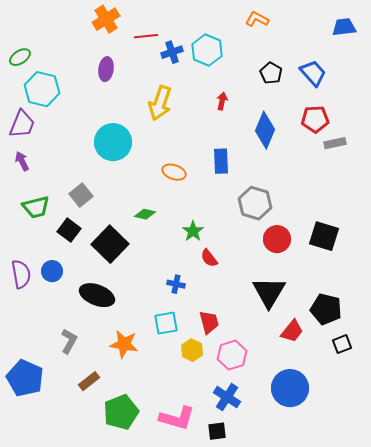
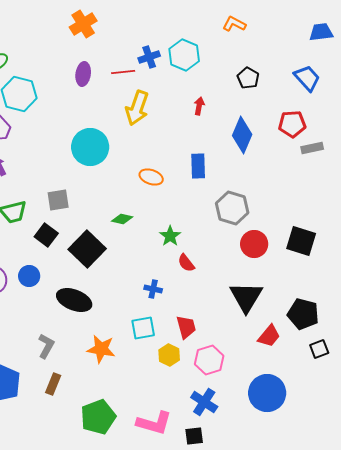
red line: (146, 36) -> (123, 72), moved
blue trapezoid: (313, 73) -> (307, 78), moved
gray square: (81, 195) -> (58, 200), turned 30
brown rectangle: (89, 381) -> (53, 384), moved, turned -30

